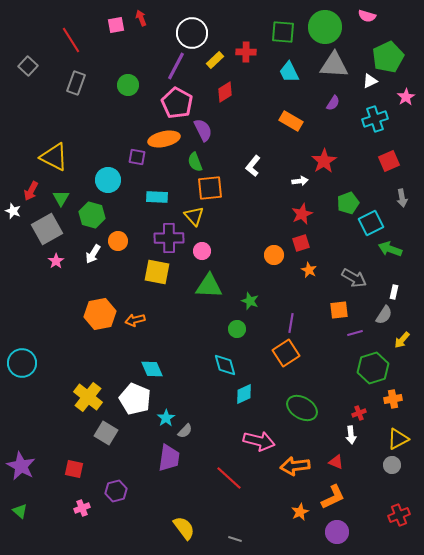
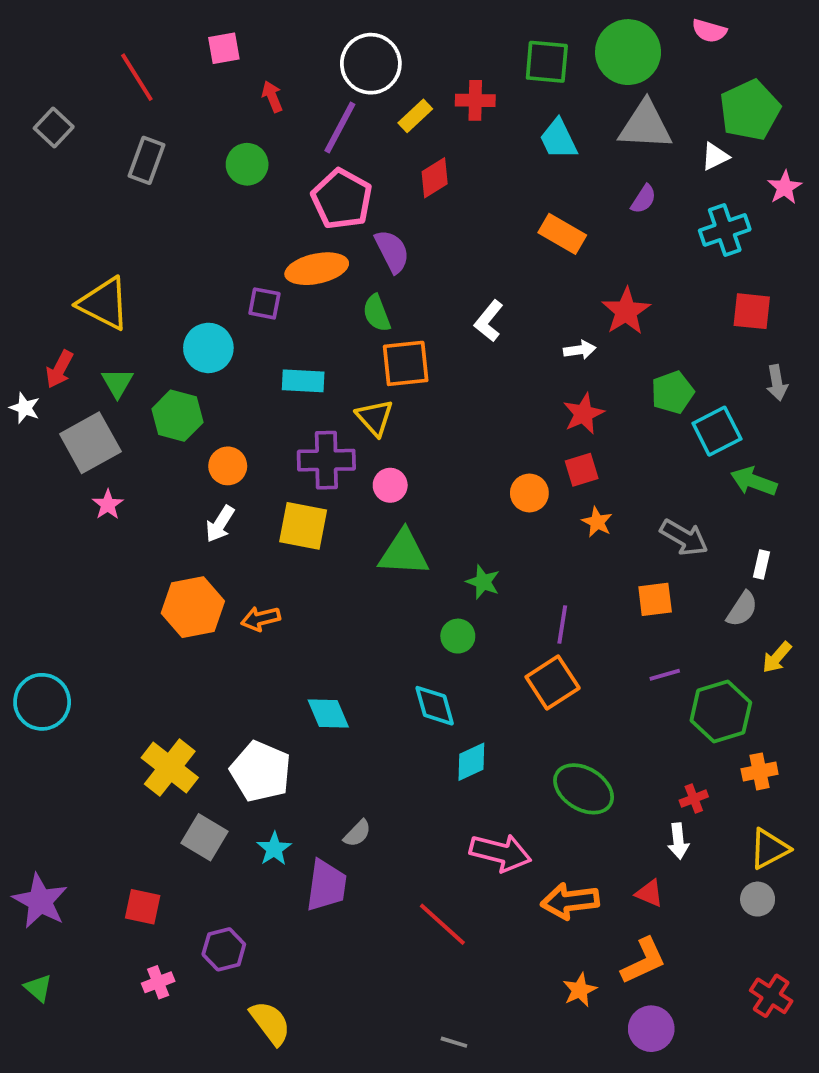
red arrow: (141, 18) -> (272, 97), moved
red square: (389, 161) -> (752, 311), turned 30
white arrow: (93, 254) -> (220, 524), moved
purple line: (355, 333) -> (665, 675), moved
cyan diamond: (152, 369) -> (328, 713), moved
cyan star: (166, 418) -> (274, 849), moved
red cross: (399, 515) -> (771, 996), turned -35
yellow semicircle: (184, 528) -> (270, 1023), moved

